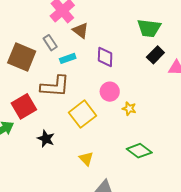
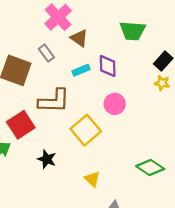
green trapezoid: (149, 28) -> (133, 31), moved
cyan rectangle: (68, 58) -> (81, 70), moved
yellow star: (129, 109) -> (162, 83), moved

